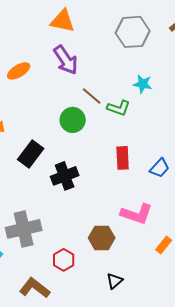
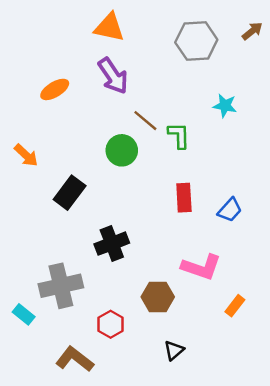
cyan star: (143, 84) -> (225, 106), moved
green L-shape: (119, 108) -> (179, 135), turned -110
black cross: (65, 176) -> (112, 244), moved

